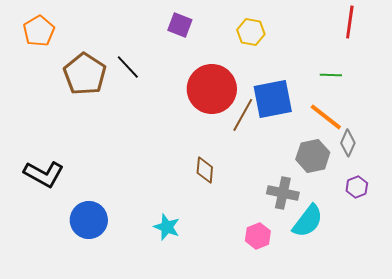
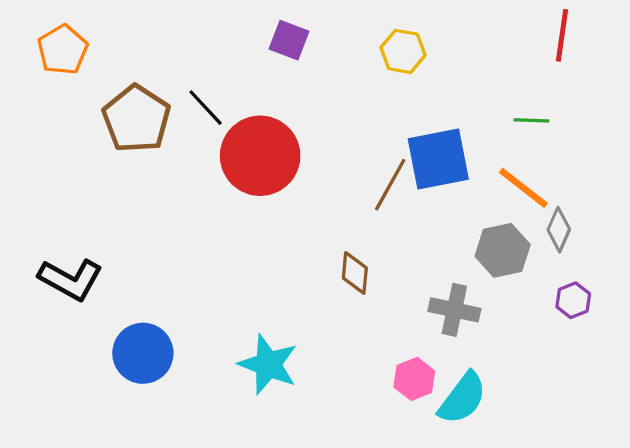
red circle: (212, 89) -> (260, 156), moved
brown diamond: (205, 170) -> (355, 273), moved
cyan semicircle: (308, 221) -> (462, 398), moved
cyan star: (167, 227) -> (268, 364), size x1.4

